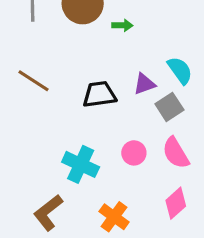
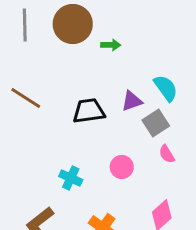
pink semicircle: (176, 153) -> (167, 154), moved, size x0.6
cyan cross: (81, 164) -> (71, 178), size x0.7

